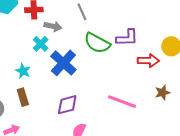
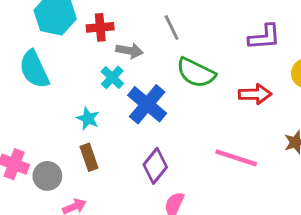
purple L-shape: (127, 38) -> (264, 37), moved
red arrow: (148, 61) -> (255, 94), moved
purple diamond: (67, 105) -> (155, 166), turned -35

